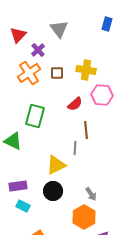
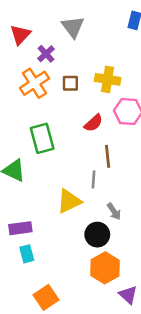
green rectangle: (35, 116) -> (42, 138), turned -30
black circle: (53, 191) -> (97, 235), moved
gray arrow: (91, 194) -> (114, 211), moved
cyan rectangle: (23, 206) -> (27, 254), turned 48

